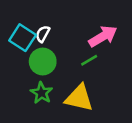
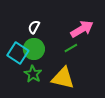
cyan square: (23, 38) -> (18, 53), moved

